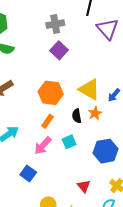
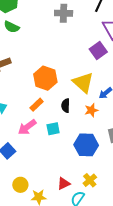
purple square: (59, 50) -> (98, 51), moved
orange star: (95, 113) -> (91, 110), moved
red triangle: (84, 186) -> (64, 184), moved, turned 32

